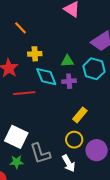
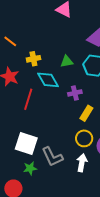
orange line: (20, 28) -> (10, 41), moved
purple cross: (69, 81) -> (75, 93), moved
red line: (24, 93) -> (28, 99), turned -60
white arrow: (69, 163) -> (82, 163), turned -132

